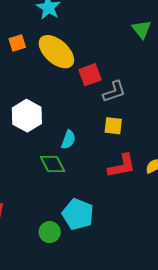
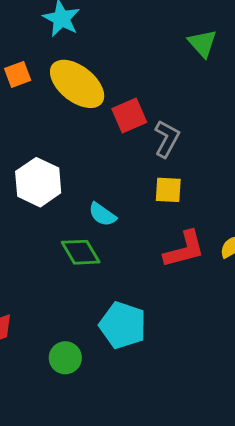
gray L-shape: (114, 92) -> (167, 139), turned -40
cyan semicircle: (68, 140) -> (102, 214), turned 108
green circle: (50, 232) -> (65, 358), moved

